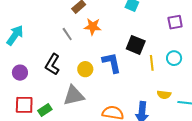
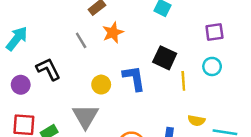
orange star: (93, 27) -> (113, 33), turned -30
cyan circle: (174, 58) -> (212, 66), moved
black L-shape: (52, 64) -> (48, 69), moved, turned 120
gray triangle: (74, 96) -> (85, 116), turned -50

